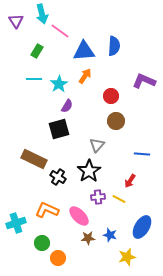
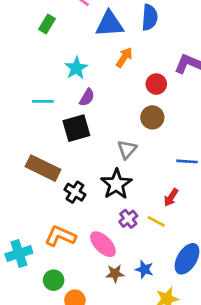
orange arrow: (85, 76) -> (124, 57), moved
cyan line: (34, 79) -> (43, 101), moved
red circle: (111, 96) -> (156, 84), moved
purple cross: (98, 197) -> (128, 219), turned -32

